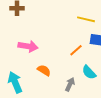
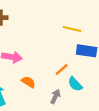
orange line: (76, 50) -> (62, 70), moved

